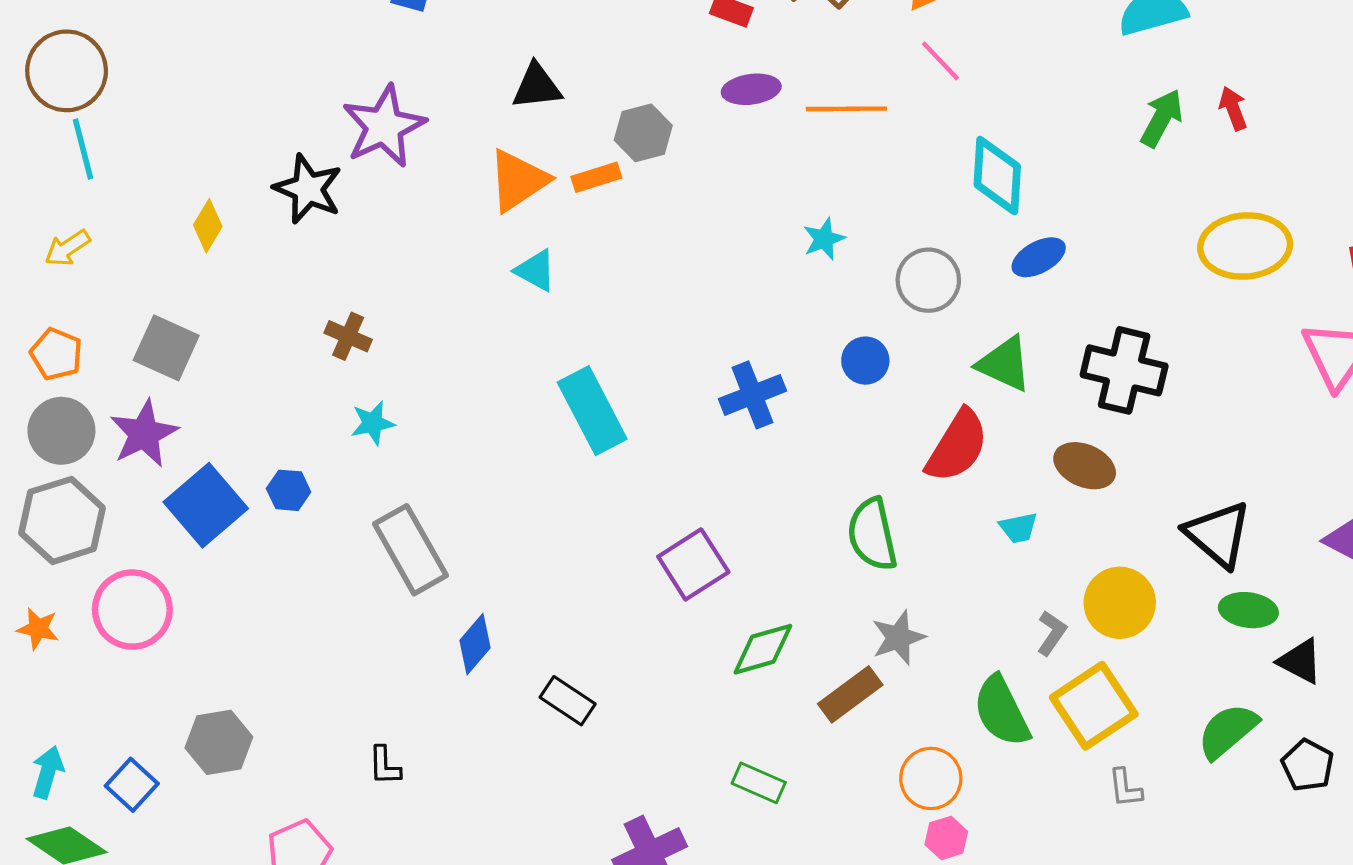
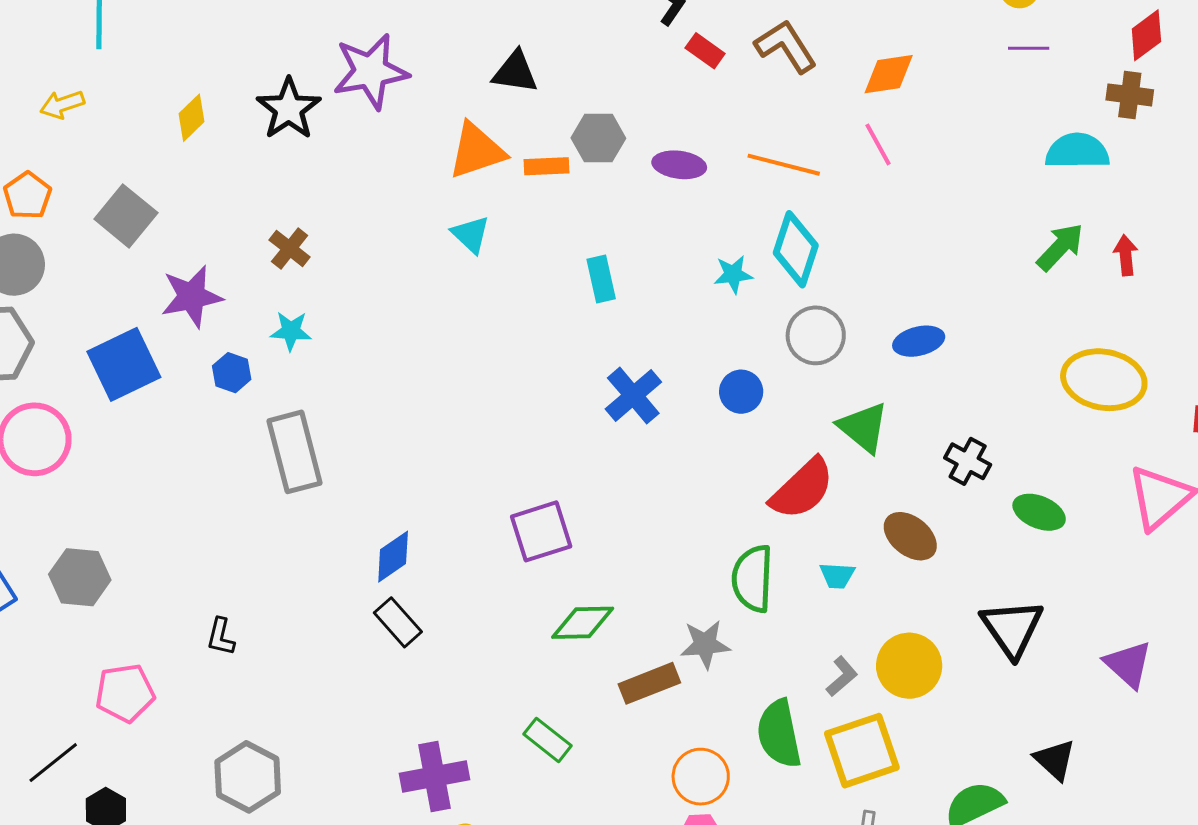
purple ellipse: (751, 89) -> (679, 165), moved
cyan diamond: (997, 176) -> (796, 249), moved
black cross: (1124, 370) -> (968, 461), size x0.6
blue cross: (752, 395) -> (633, 396), turned -34
cyan rectangle: (592, 411) -> (601, 279), moved, size x0.6
purple star: (144, 434) -> (192, 297), moved
blue hexagon: (289, 490) -> (232, 373), moved
green semicircle: (872, 534) -> (753, 579), moved
green ellipse: (1248, 610) -> (1039, 512), moved
blue diamond: (475, 644) -> (393, 557), moved

